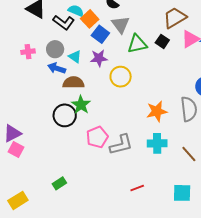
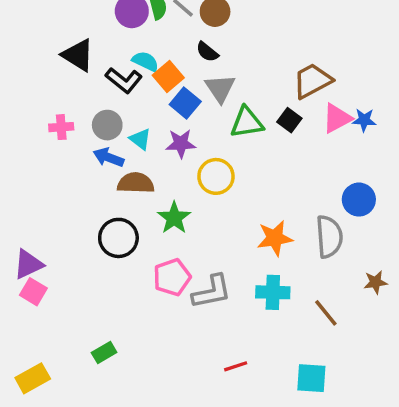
green star: (81, 105) -> (174, 218), moved

